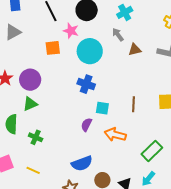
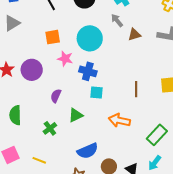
pink star: (71, 31) -> (65, 59), moved
green triangle: (30, 104) -> (76, 115), moved
cyan square: (102, 108) -> (96, 93), moved
purple semicircle: (86, 125) -> (56, 96), moved
green cross: (36, 137) -> (50, 128), moved, turned 32

